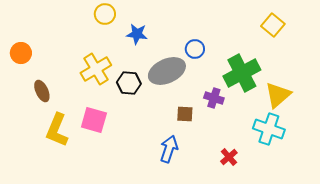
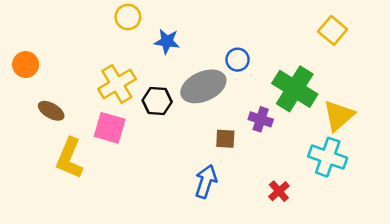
green cross: (242, 73) -> (295, 89), turned -30
brown ellipse: (42, 91) -> (51, 111), turned -35
pink square: (94, 120) -> (110, 128), moved

